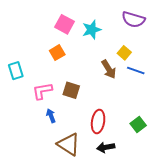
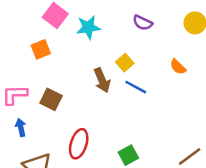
purple semicircle: (133, 20) -> (143, 23), size x0.7

